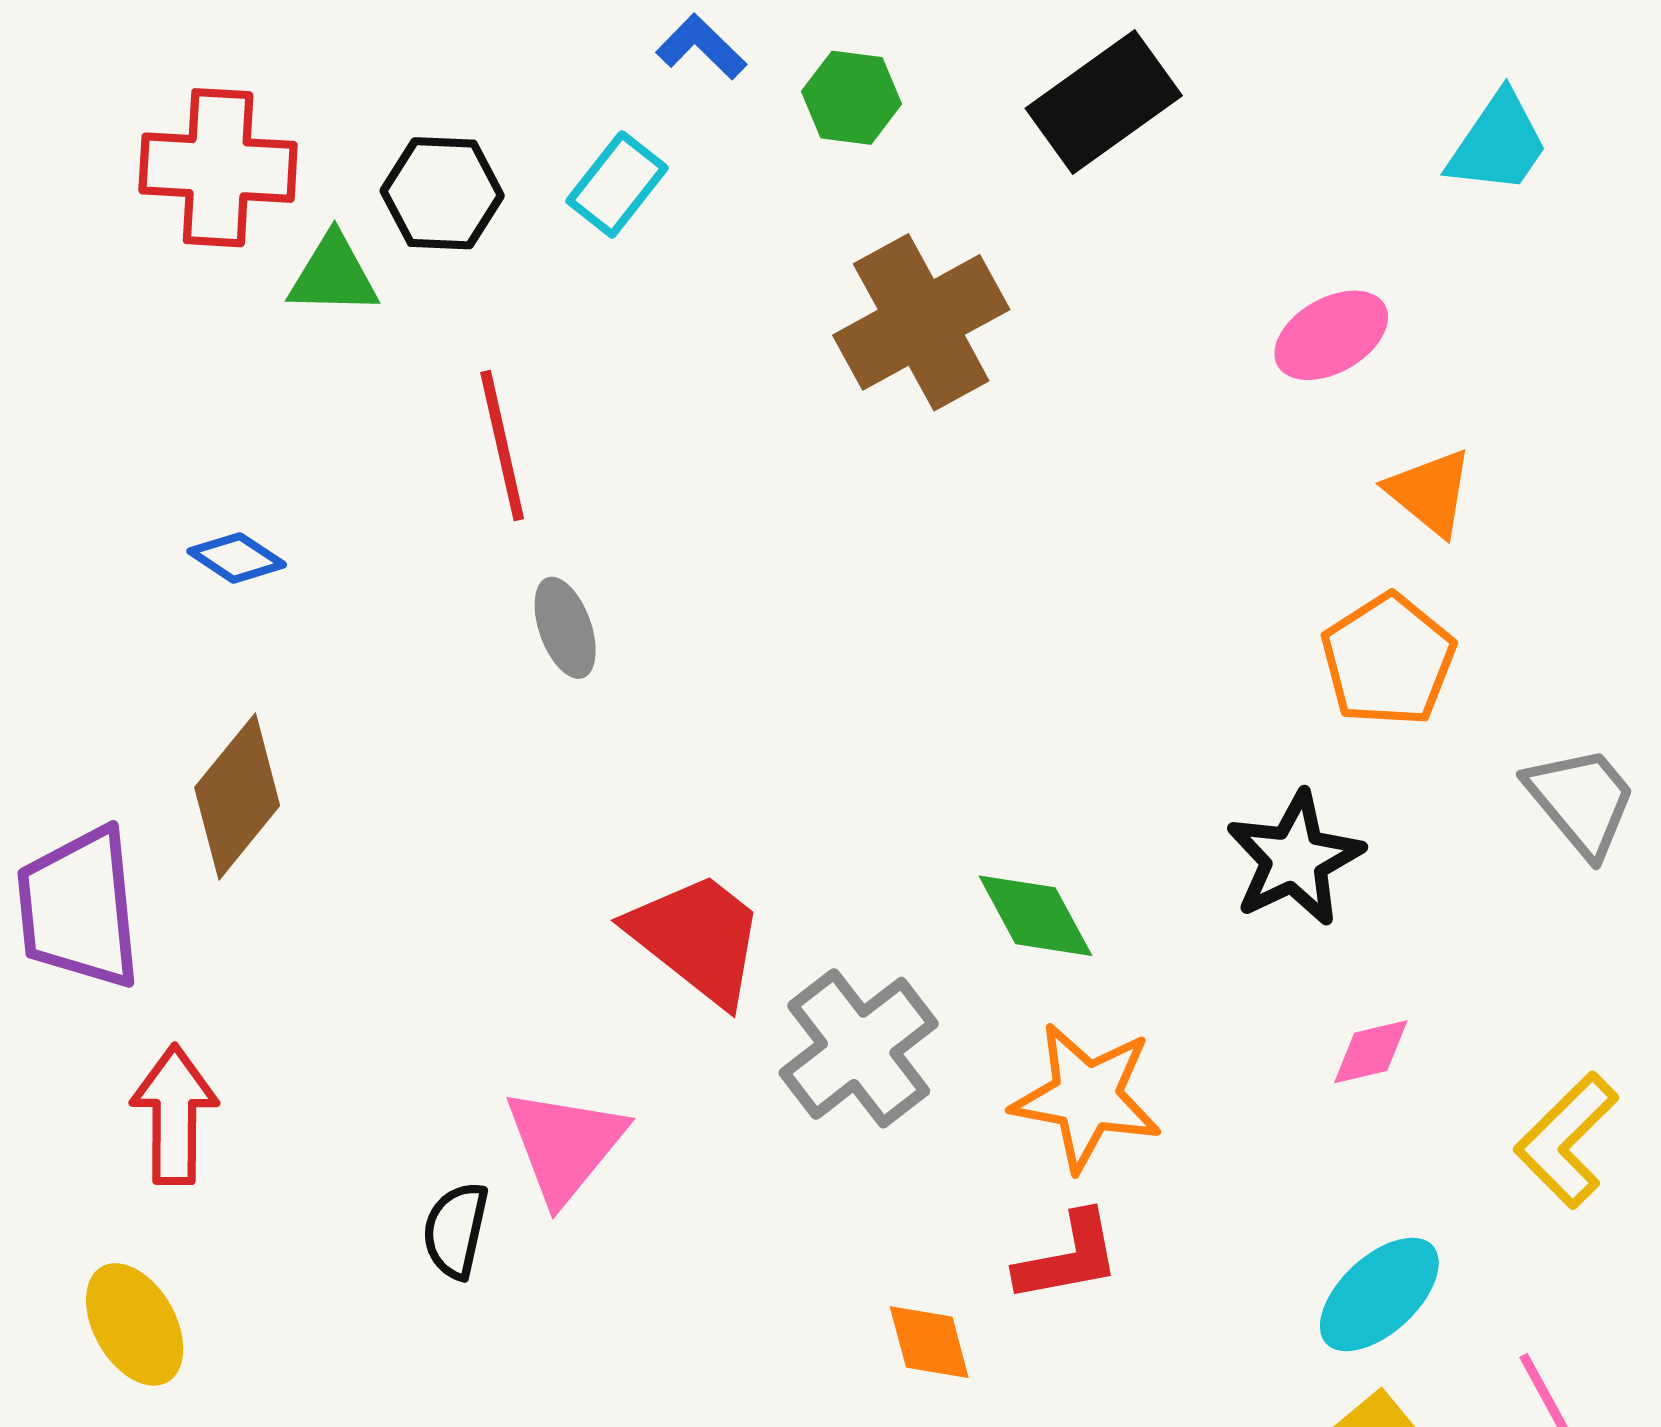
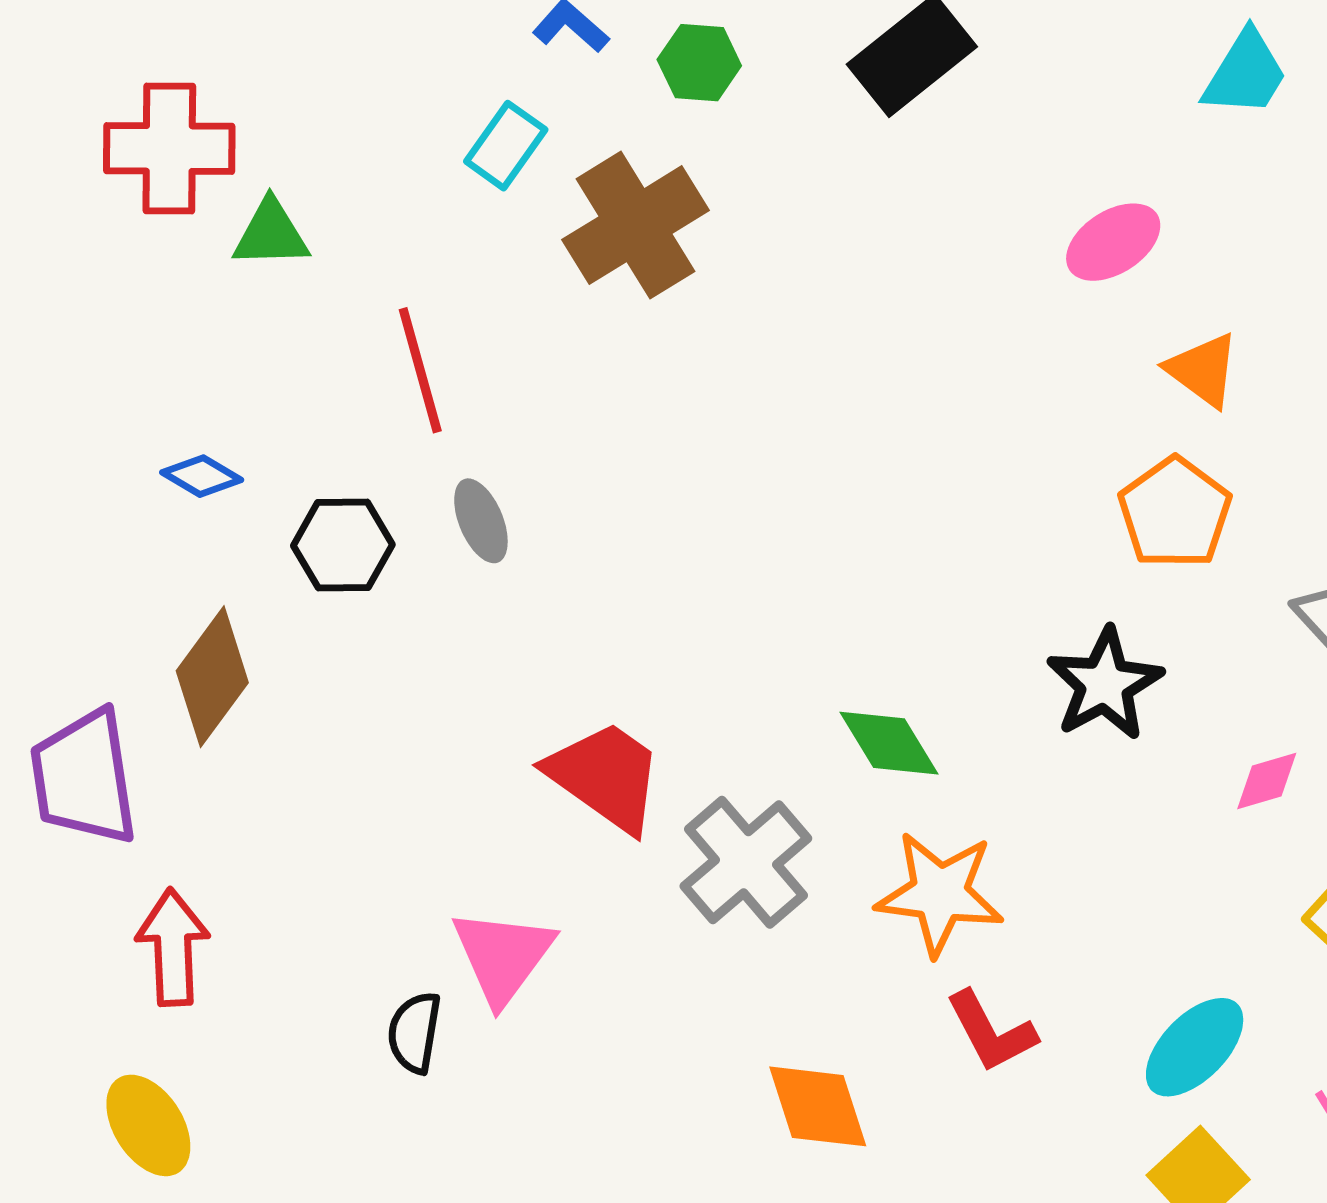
black hexagon: (442, 193) -> (343, 545), moved
brown cross: (921, 322) -> (635, 225), moved
pink diamond: (1371, 1052) -> (1267, 781), moved
red L-shape: (1068, 1257) -> (991, 1032), moved, turned 76
orange diamond: (929, 1342) -> (818, 1106), size x1.4

